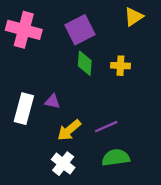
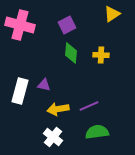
purple square: (80, 30) -> (67, 25), size x0.7
yellow arrow: (69, 130) -> (58, 109), turned 30

